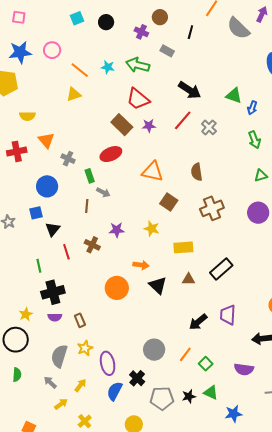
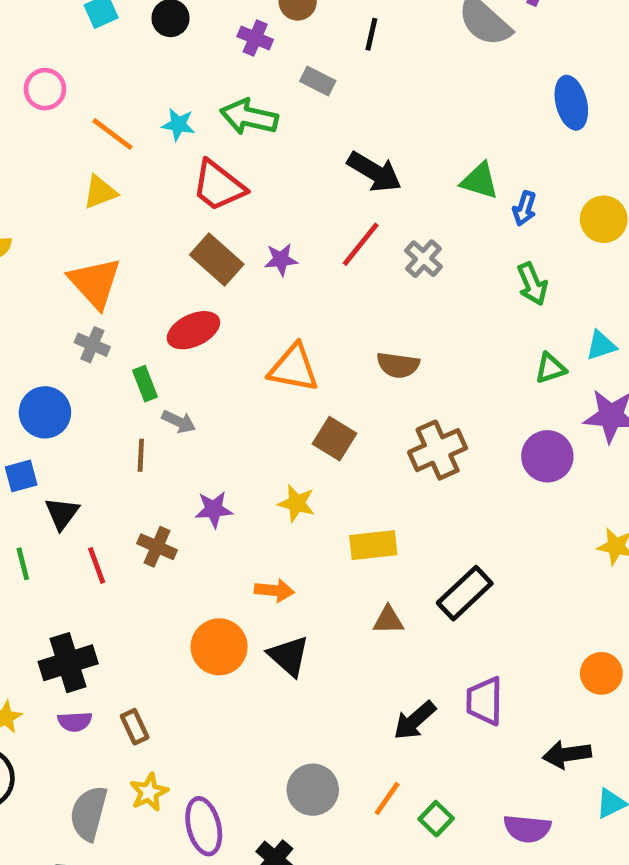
red trapezoid: (138, 99) -> (218, 186), moved
orange triangle: (46, 140) -> (95, 283), moved, size x1.4
brown semicircle: (197, 172) -> (398, 365), turned -72
green line: (39, 266) -> (23, 564), moved
black triangle: (158, 285) -> (289, 656), moved

